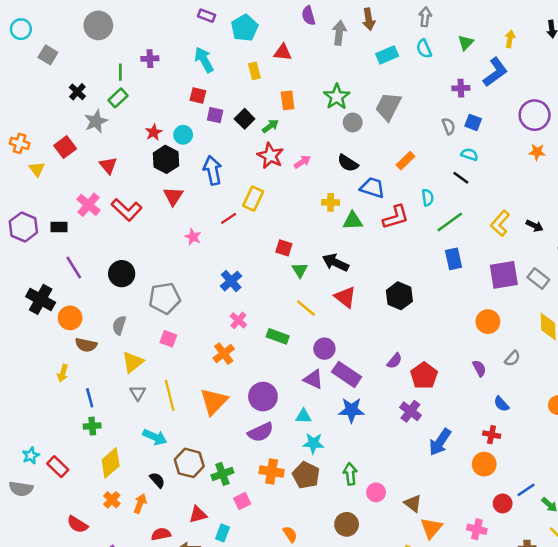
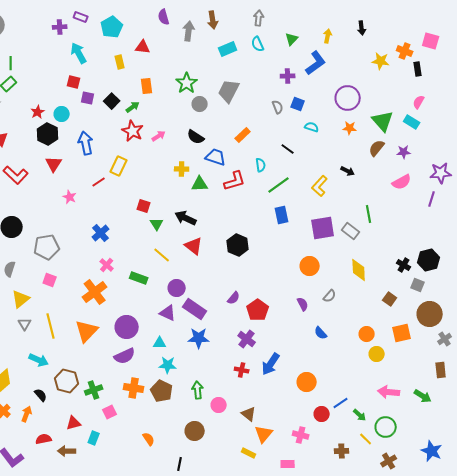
purple cross: (150, 59) -> (60, 27), moved
cyan semicircle: (469, 154) -> (312, 127), moved
black arrow: (535, 226) -> (348, 171), moved
orange cross: (224, 354) -> (95, 292), size x1.4
red cross: (492, 435) -> (242, 370), moved

